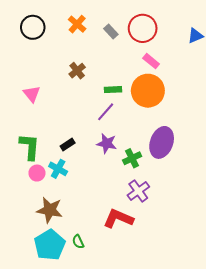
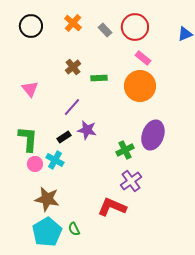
green rectangle: (113, 90) -> (99, 78), moved
purple line: (106, 112) -> (72, 107), moved
purple star: (107, 143) -> (87, 130), moved

